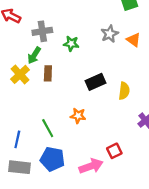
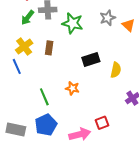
green star: (71, 44) -> (72, 23), size x1.5
green arrow: (34, 55) -> (28, 18), moved
blue line: (17, 139) -> (17, 66), moved, turned -42
blue pentagon: (52, 159) -> (46, 125), turned 30

